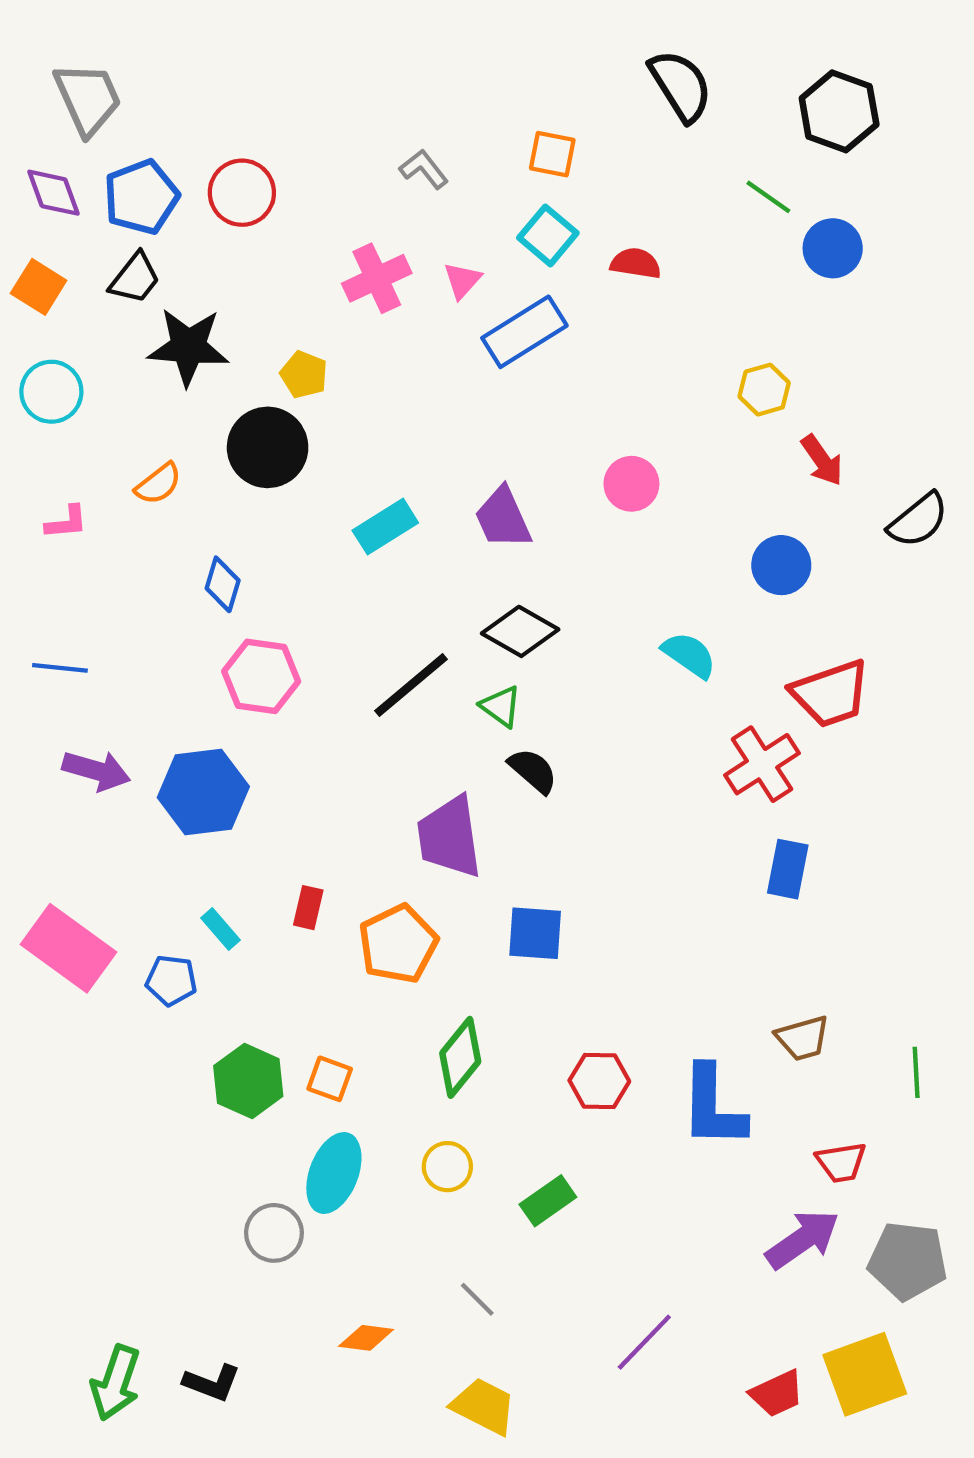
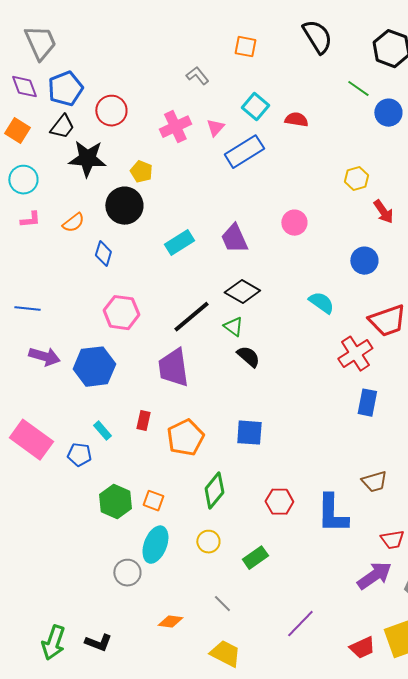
orange square: (552, 154) -> (245, 47), moved
red circle: (242, 193) -> (111, 111), moved
pink L-shape: (66, 522) -> (30, 220), moved
blue diamond: (223, 584) -> (103, 254), moved
purple trapezoid: (449, 837) -> (173, 368), moved

